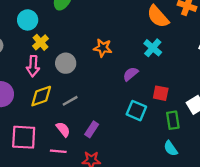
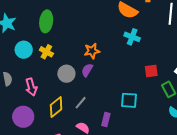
yellow cross: (41, 42) -> (46, 52), moved
pink arrow: (33, 66) -> (31, 87), moved
purple semicircle: (131, 74) -> (87, 70), moved
cyan square: (136, 111) -> (129, 100), moved

